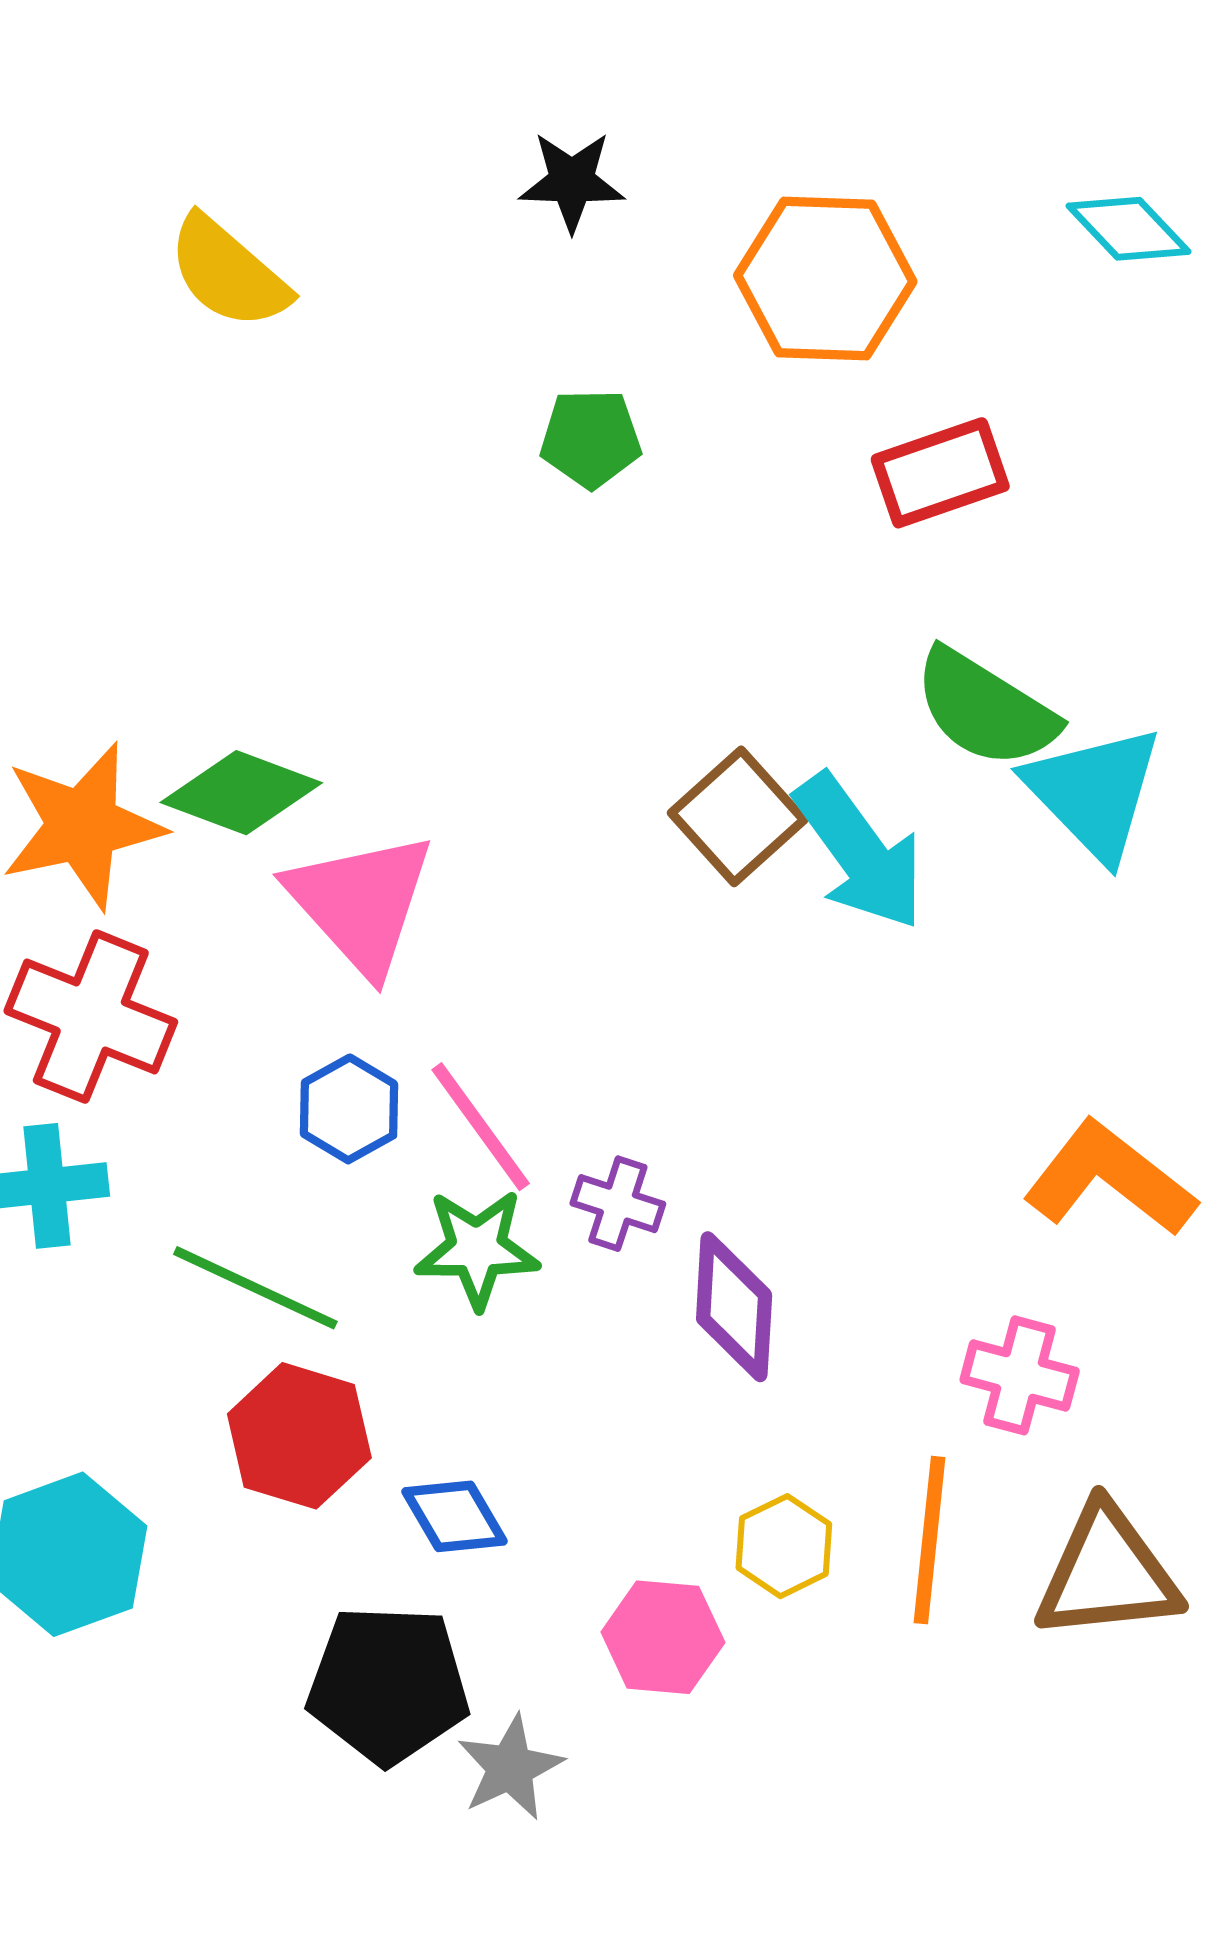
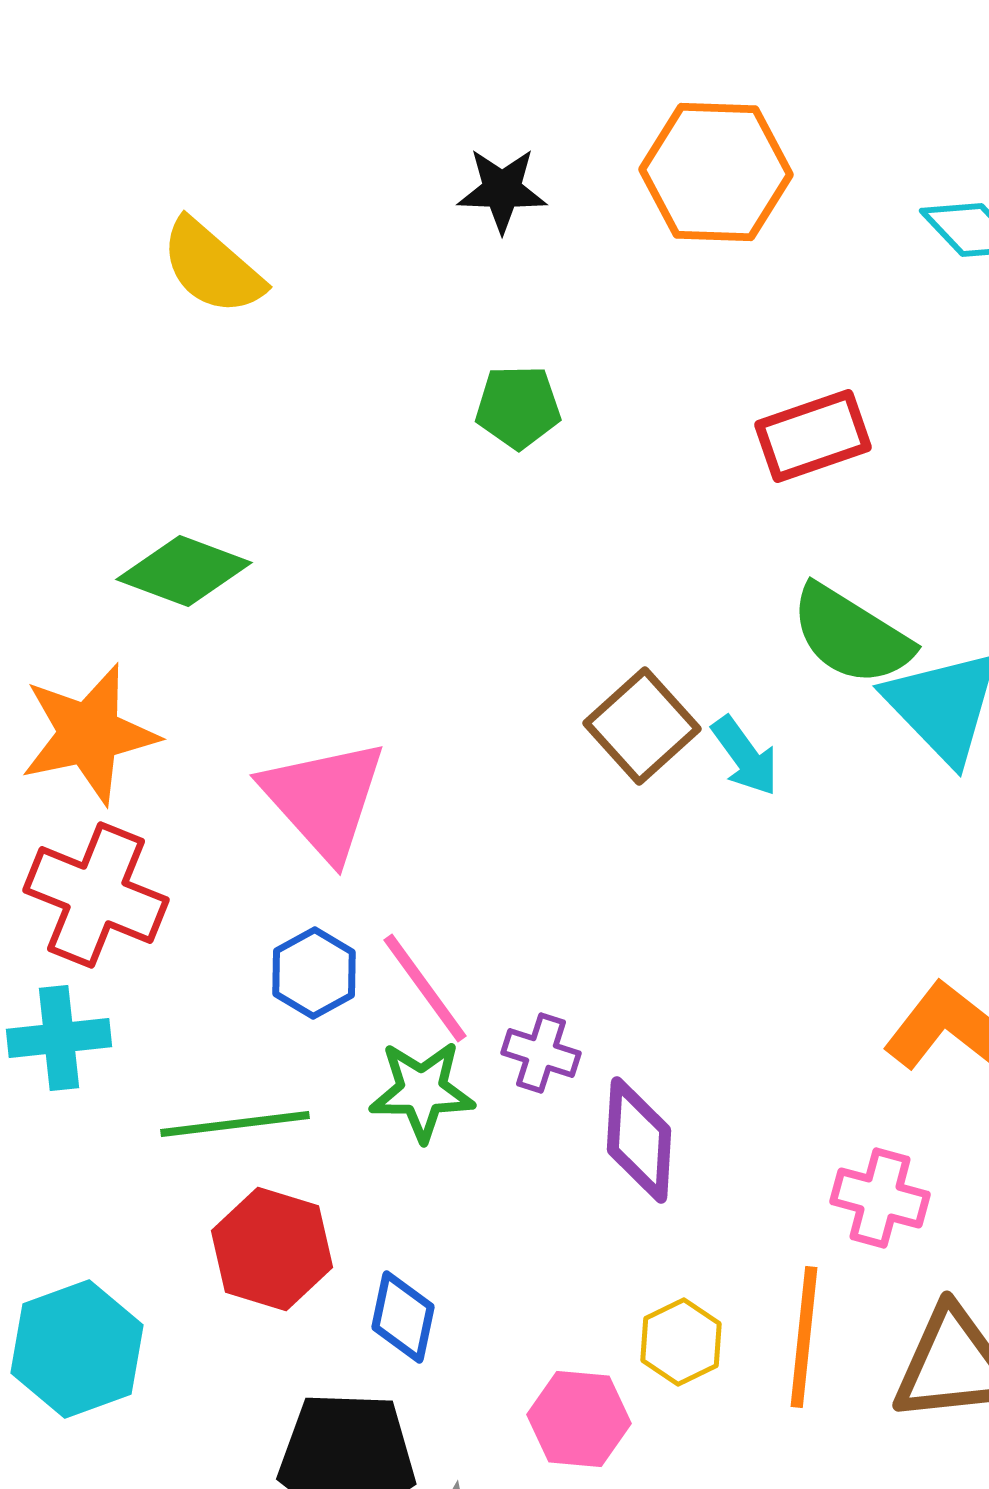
orange hexagon: (825, 279) -> (716, 172), moved
green diamond: (241, 793) -> (184, 571), moved
cyan arrow: (860, 852) -> (745, 756), size x0.6
green line: (255, 1288) -> (235, 1124), turned -32
blue diamond: (454, 1516) -> (403, 1317), turned 42

